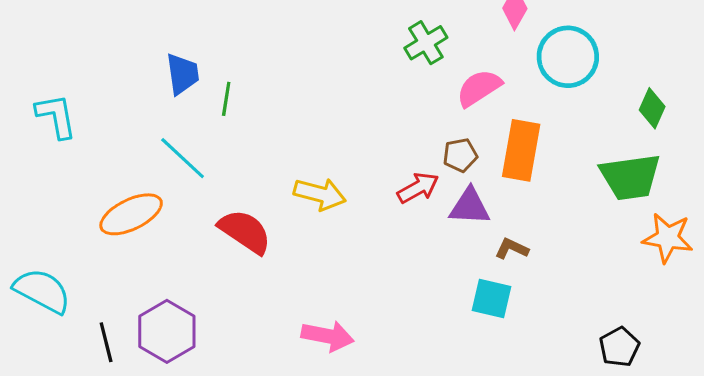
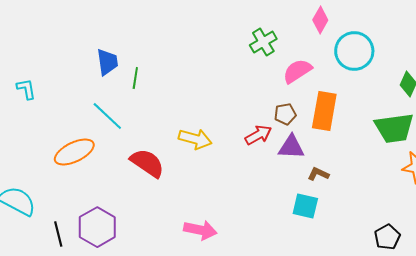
cyan L-shape: (56, 116) -> (26, 89), size x0.7

